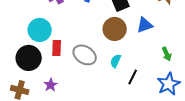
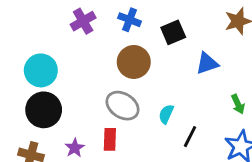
brown circle: (115, 29) -> (134, 62), moved
cyan circle: (40, 30) -> (41, 70), moved
red rectangle: (57, 48) -> (110, 139), moved

